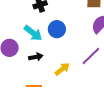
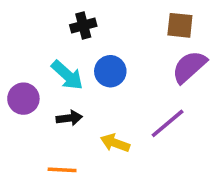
yellow arrow: (62, 69) -> (115, 143), turned -126

